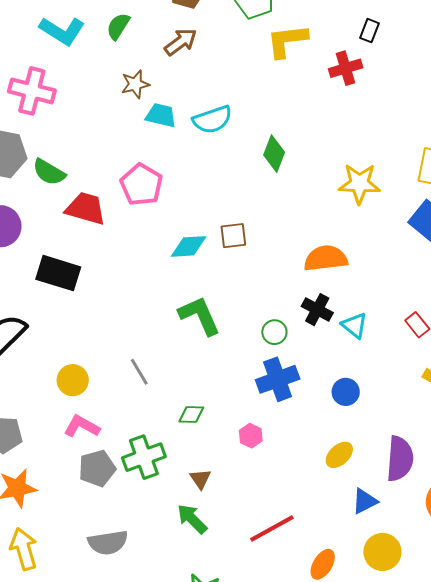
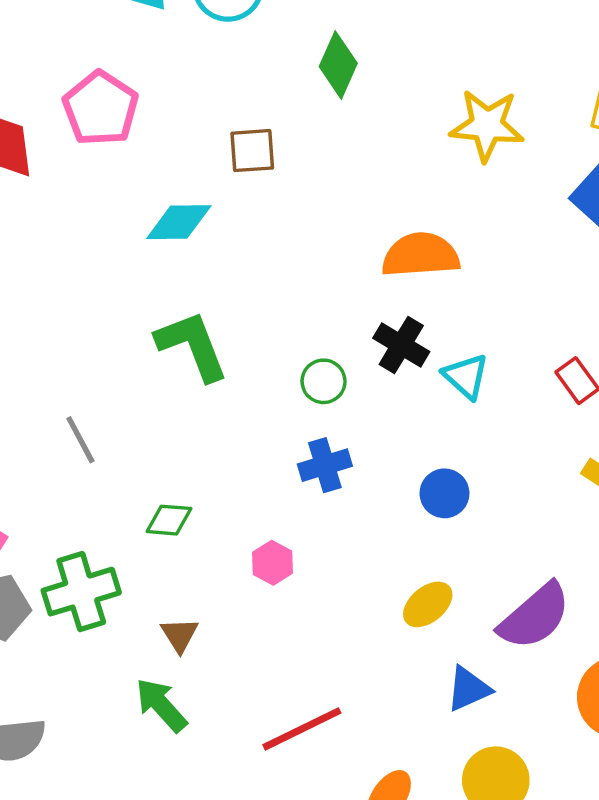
brown square: (233, 236) -> (252, 151), moved
blue cross: (278, 379) -> (325, 465), size x0.7
purple semicircle: (400, 459) -> (535, 616), turned 42

